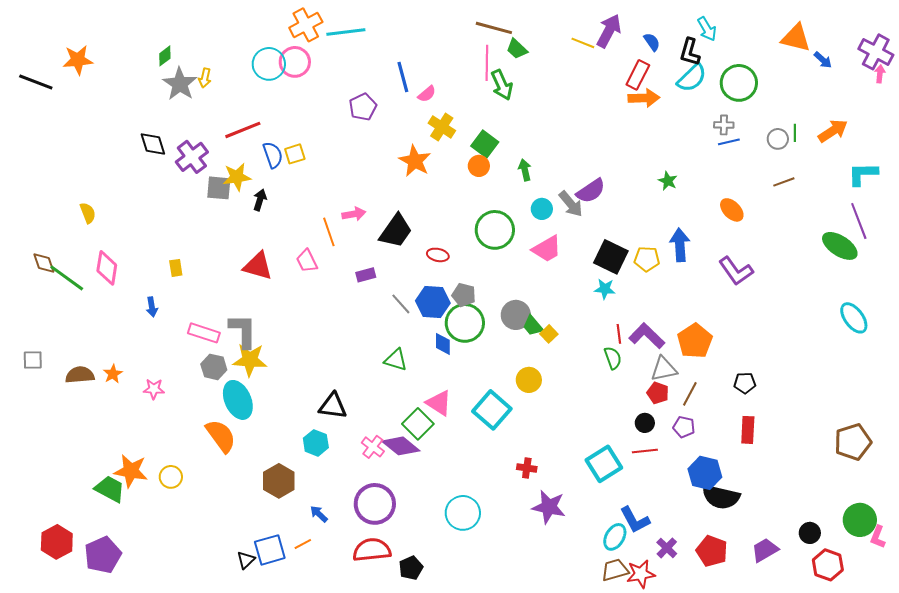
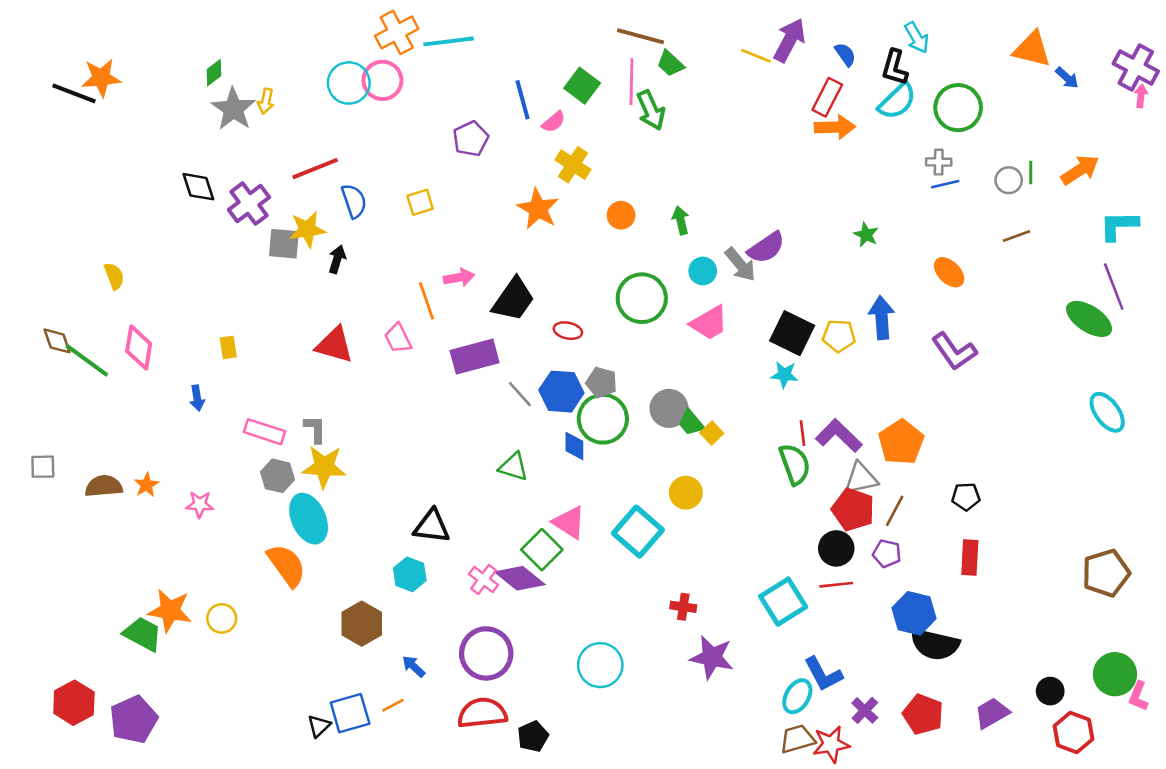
black line: (36, 82) -> (74, 93), moved
green square: (485, 144) -> (582, 86), moved
yellow square: (295, 154) -> (420, 202), moved
purple rectangle: (366, 275) -> (475, 357), size x1.8
gray L-shape: (243, 331) -> (315, 429), size x0.6
green semicircle: (613, 358) -> (795, 464), size x1.4
red pentagon: (658, 393) -> (853, 510), size x1.5
black circle: (645, 423) -> (836, 548), size x1.4

